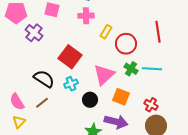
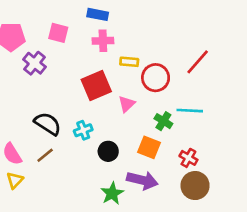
yellow rectangle: (106, 32) -> (129, 62), turned 64
red line: (158, 32) -> (198, 62), turned 50
red square: (70, 57) -> (96, 86), moved, turned 30
green cross: (131, 69) -> (163, 121), moved
pink triangle: (104, 75) -> (127, 104), moved, size x0.6

